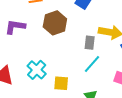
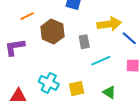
gray rectangle: (90, 43) -> (84, 42), moved
cyan line: (92, 64) -> (101, 61), turned 42

